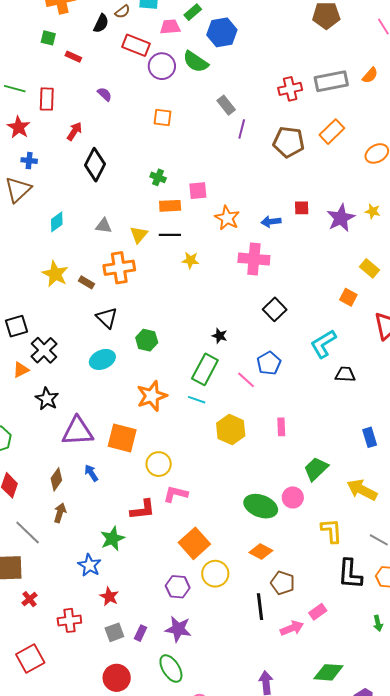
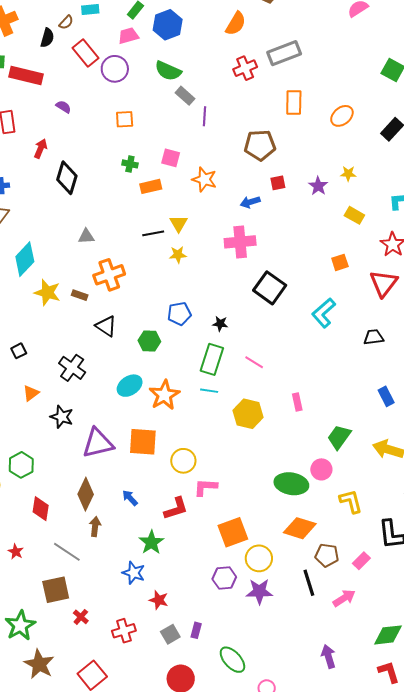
pink trapezoid: (170, 27) -> (128, 36), moved
red rectangle: (136, 45) -> (86, 53), turned 40
red rectangle: (73, 57) -> (26, 75), size x2.0
green semicircle: (196, 62) -> (168, 71), moved
orange semicircle: (370, 75) -> (236, 24), moved, size x1.4
orange rectangle: (332, 132) -> (294, 102), turned -35
brown pentagon: (289, 142) -> (260, 145), moved
green cross: (158, 177) -> (130, 164), moved
pink square: (198, 191) -> (171, 158), moved, turned 30
orange rectangle: (170, 206) -> (151, 186), moved
orange star: (227, 218) -> (204, 179), moved
purple star: (341, 218) -> (318, 186), size x0.7
cyan diamond: (57, 222) -> (25, 259), moved, size x1.6
yellow triangle: (139, 235) -> (179, 223), moved
yellow rectangle: (370, 268) -> (354, 215), moved
orange square: (348, 297) -> (340, 262), turned -36
black square: (275, 309) -> (270, 288), size x1.4
black square: (16, 326) -> (19, 351), size x0.7
black cross: (44, 350) -> (72, 368), moved
cyan ellipse: (102, 359) -> (130, 386), moved
blue pentagon: (269, 363) -> (179, 314), moved, turned 30
black trapezoid: (345, 374) -> (374, 337), moved
blue arrow: (91, 473) -> (130, 498), moved
brown diamond: (56, 479) -> (86, 494), size x1.4
yellow L-shape: (331, 531) -> (351, 501), moved
orange square: (194, 543) -> (233, 532), turned 32
orange diamond: (261, 551) -> (300, 528), size x1.4
pink rectangle: (318, 612) -> (361, 561), moved
purple star: (178, 629) -> (259, 591), moved

